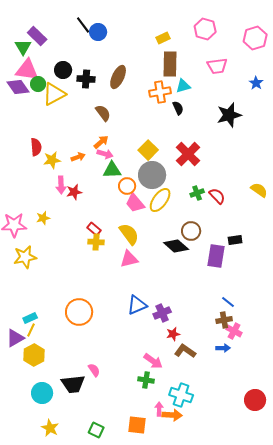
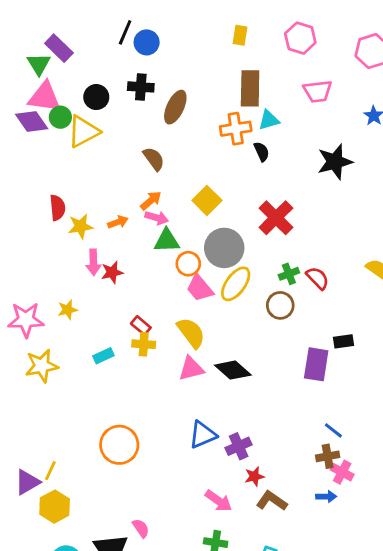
black line: (83, 25) -> (125, 32), turned 60
yellow rectangle: (163, 38) -> (240, 35), moved, turned -56
black cross: (86, 79) -> (141, 87), moved
yellow square: (148, 150) -> (207, 200), moved
brown circle: (191, 231) -> (280, 305), moved
black diamond: (176, 246) -> (233, 370), moved
cyan rectangle: (30, 318) -> (103, 356), moved
pink arrow: (153, 361) -> (218, 501), moved

